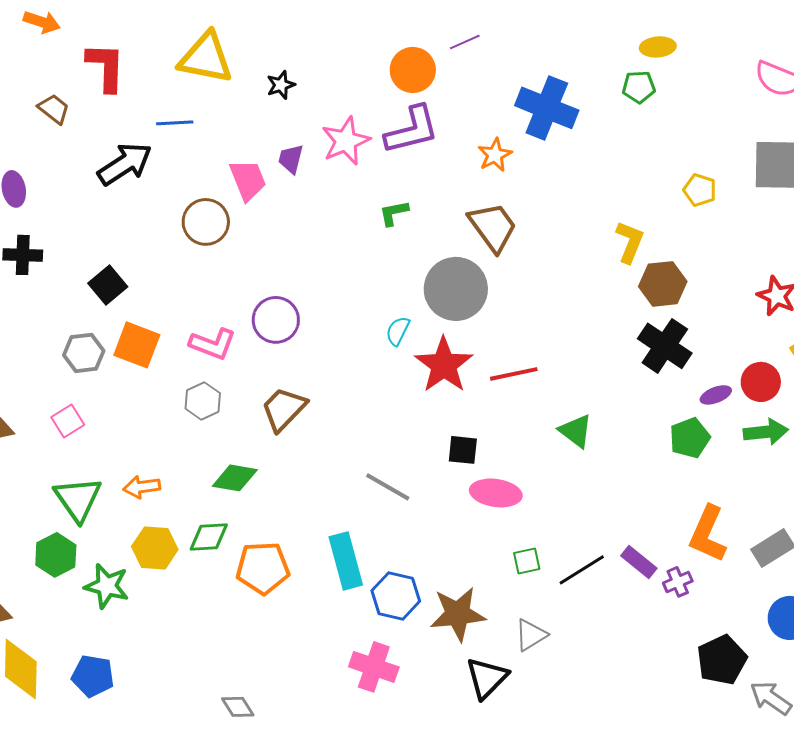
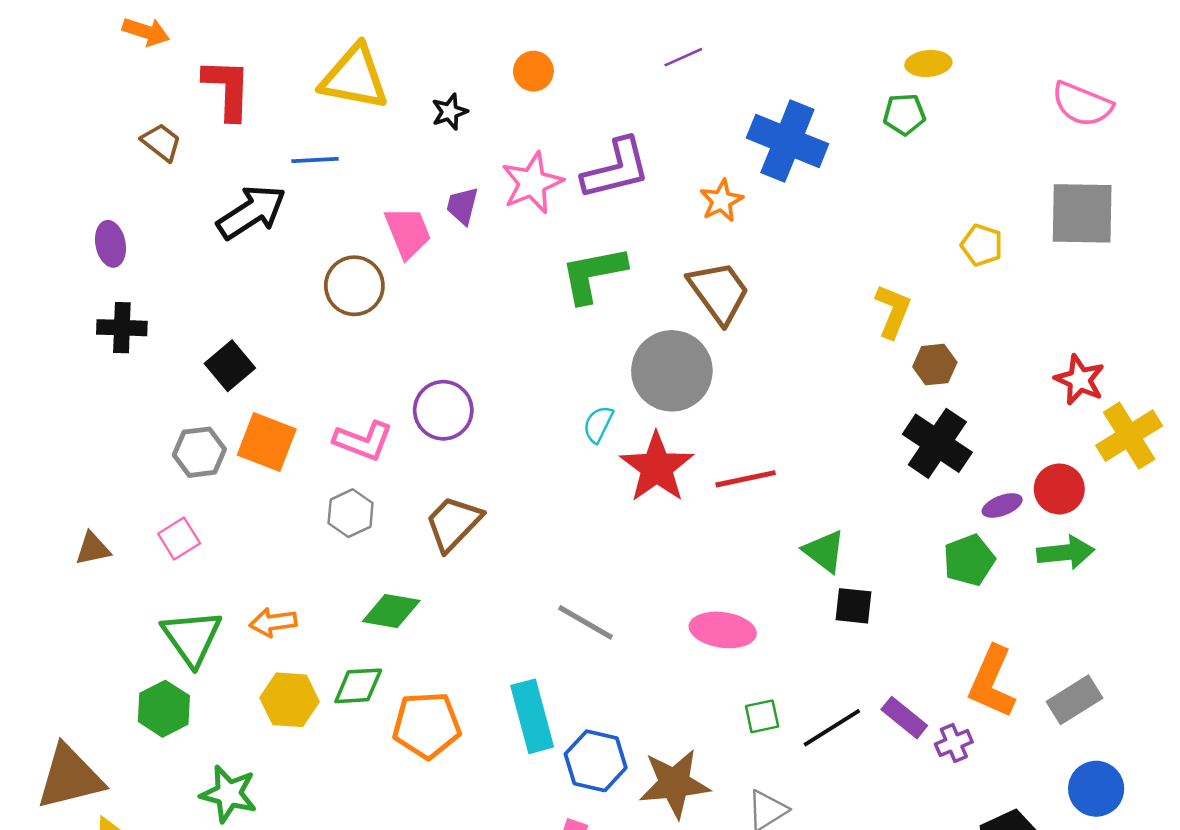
orange circle: (413, 70) -> (533, 71), moved, size x0.7
green L-shape: (394, 213) -> (593, 274), size x1.8
brown hexagon: (663, 284) -> (935, 365), size x0.7
black square: (463, 450) -> (854, 606), moved
green star: (107, 586) -> (229, 794), moved

